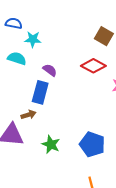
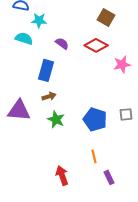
purple semicircle: (50, 70) -> (62, 43), moved
brown arrow: (29, 115) -> (49, 96), moved

